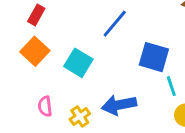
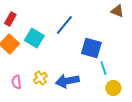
cyan square: (78, 63) -> (34, 38), moved
yellow cross: (80, 117) -> (40, 78), moved

